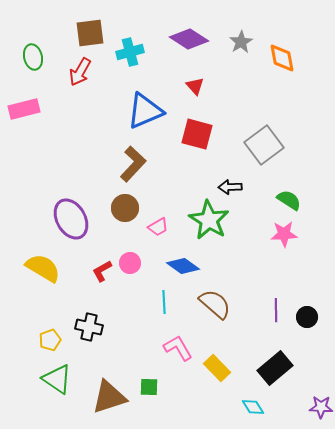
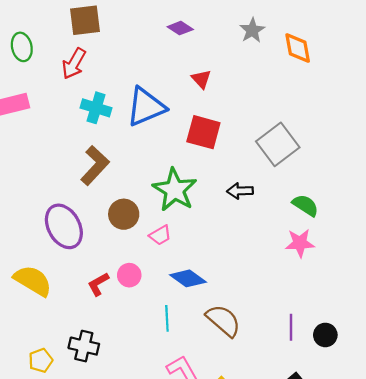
purple diamond: (189, 39) -> (180, 28), moved, size x0.6
cyan cross: (130, 52) -> (96, 108), moved, turned 32
brown L-shape: (133, 164) -> (95, 165), moved
green star: (209, 220) -> (175, 190), moved

